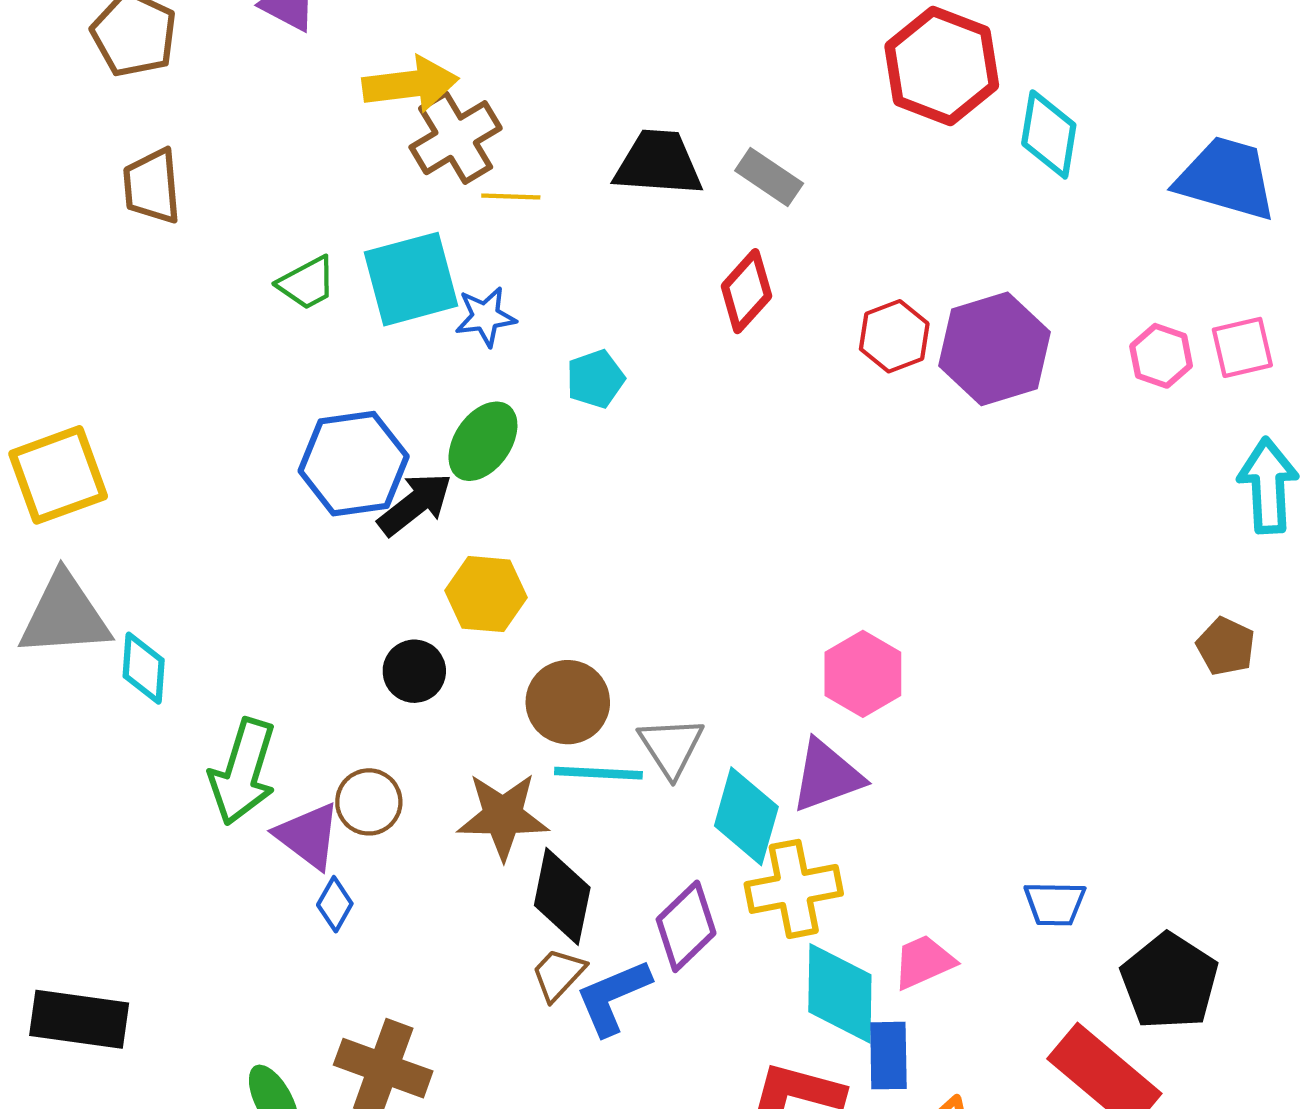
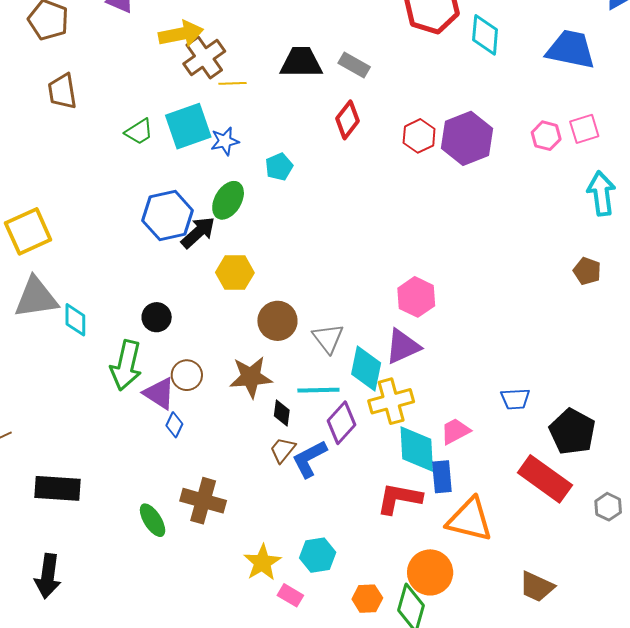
black circle: (414, 671) -> (157, 317), moved
cyan line: (598, 773) -> (318, 390), moved
black diamond: (562, 896) -> (282, 413), size x0.6

